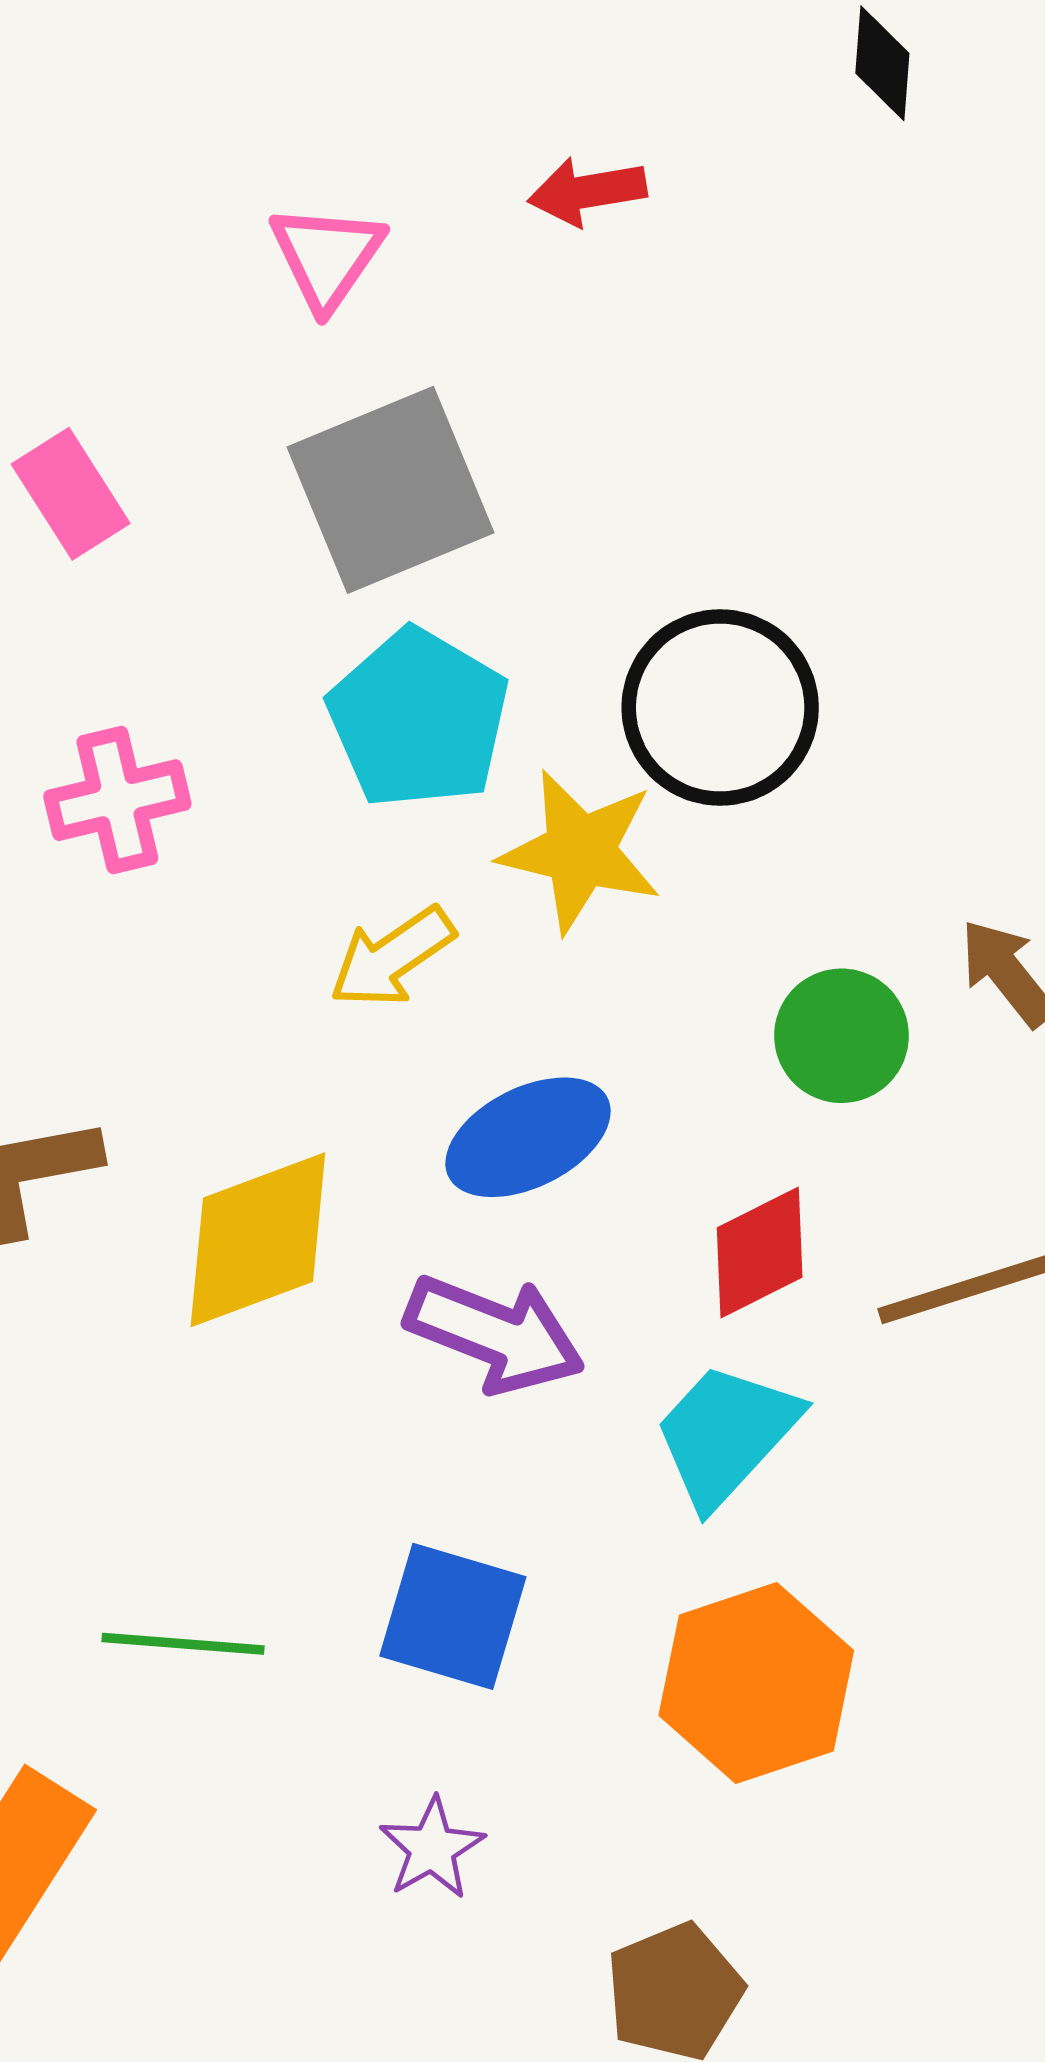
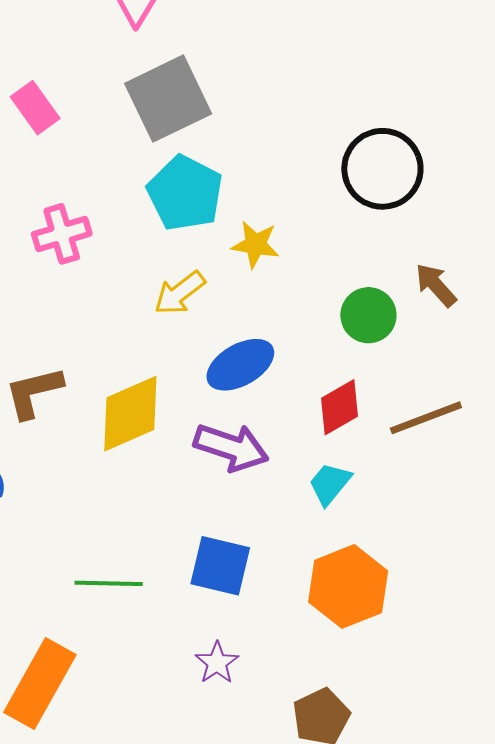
black circle: (720, 708) -> (382, 169), moved
yellow star: (580, 851) -> (255, 245), size x0.7
cyan trapezoid: (726, 1434) -> (330, 484), size x0.7

